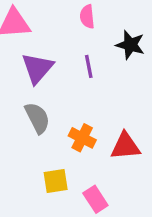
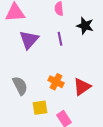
gray semicircle: (37, 118) -> (20, 86), moved
red triangle: (125, 146) -> (82, 87), turned -30

